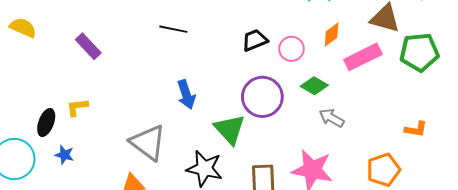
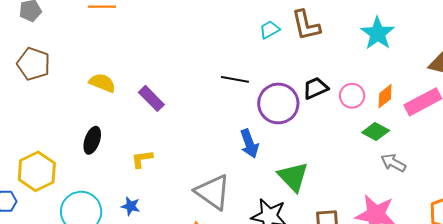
yellow semicircle: (23, 28) -> (102, 83), moved
orange diamond: (332, 34) -> (385, 96), moved
purple circle: (262, 97) -> (278, 103), moved
black ellipse: (46, 122) -> (92, 140), moved

